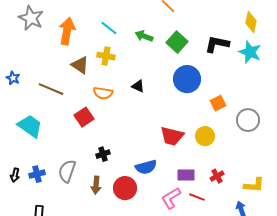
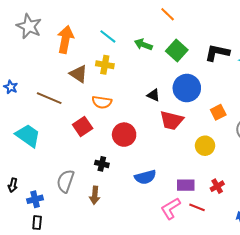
black triangle: (138, 86) -> (153, 95), moved
red trapezoid: (172, 136) -> (172, 120), moved
black cross: (103, 154) -> (102, 164), turned 32
blue cross: (37, 174) -> (35, 199), moved
red circle: (125, 188) -> (124, 135), moved

